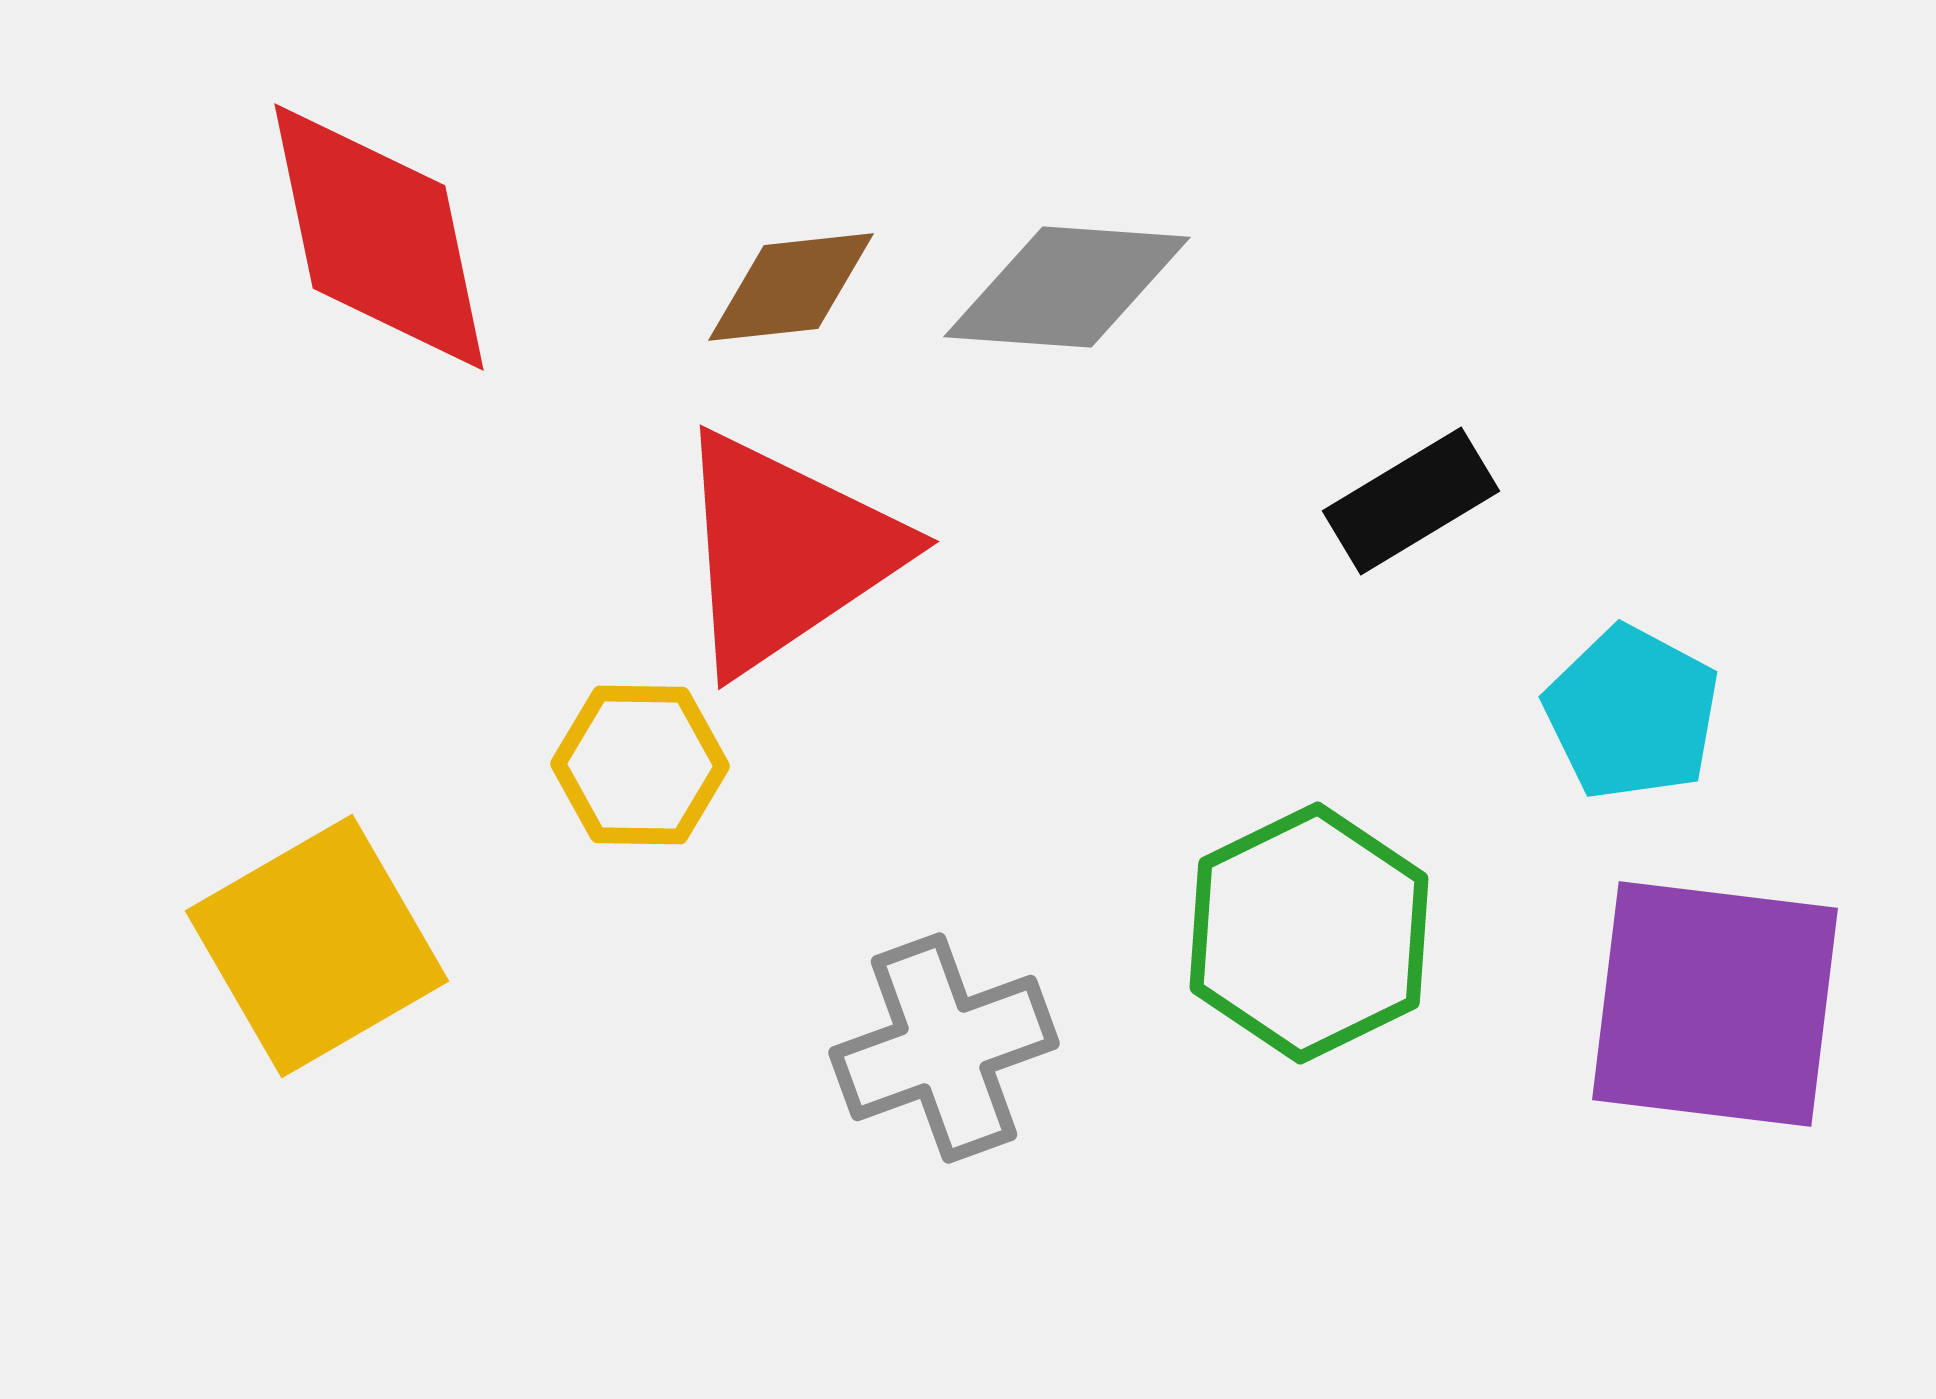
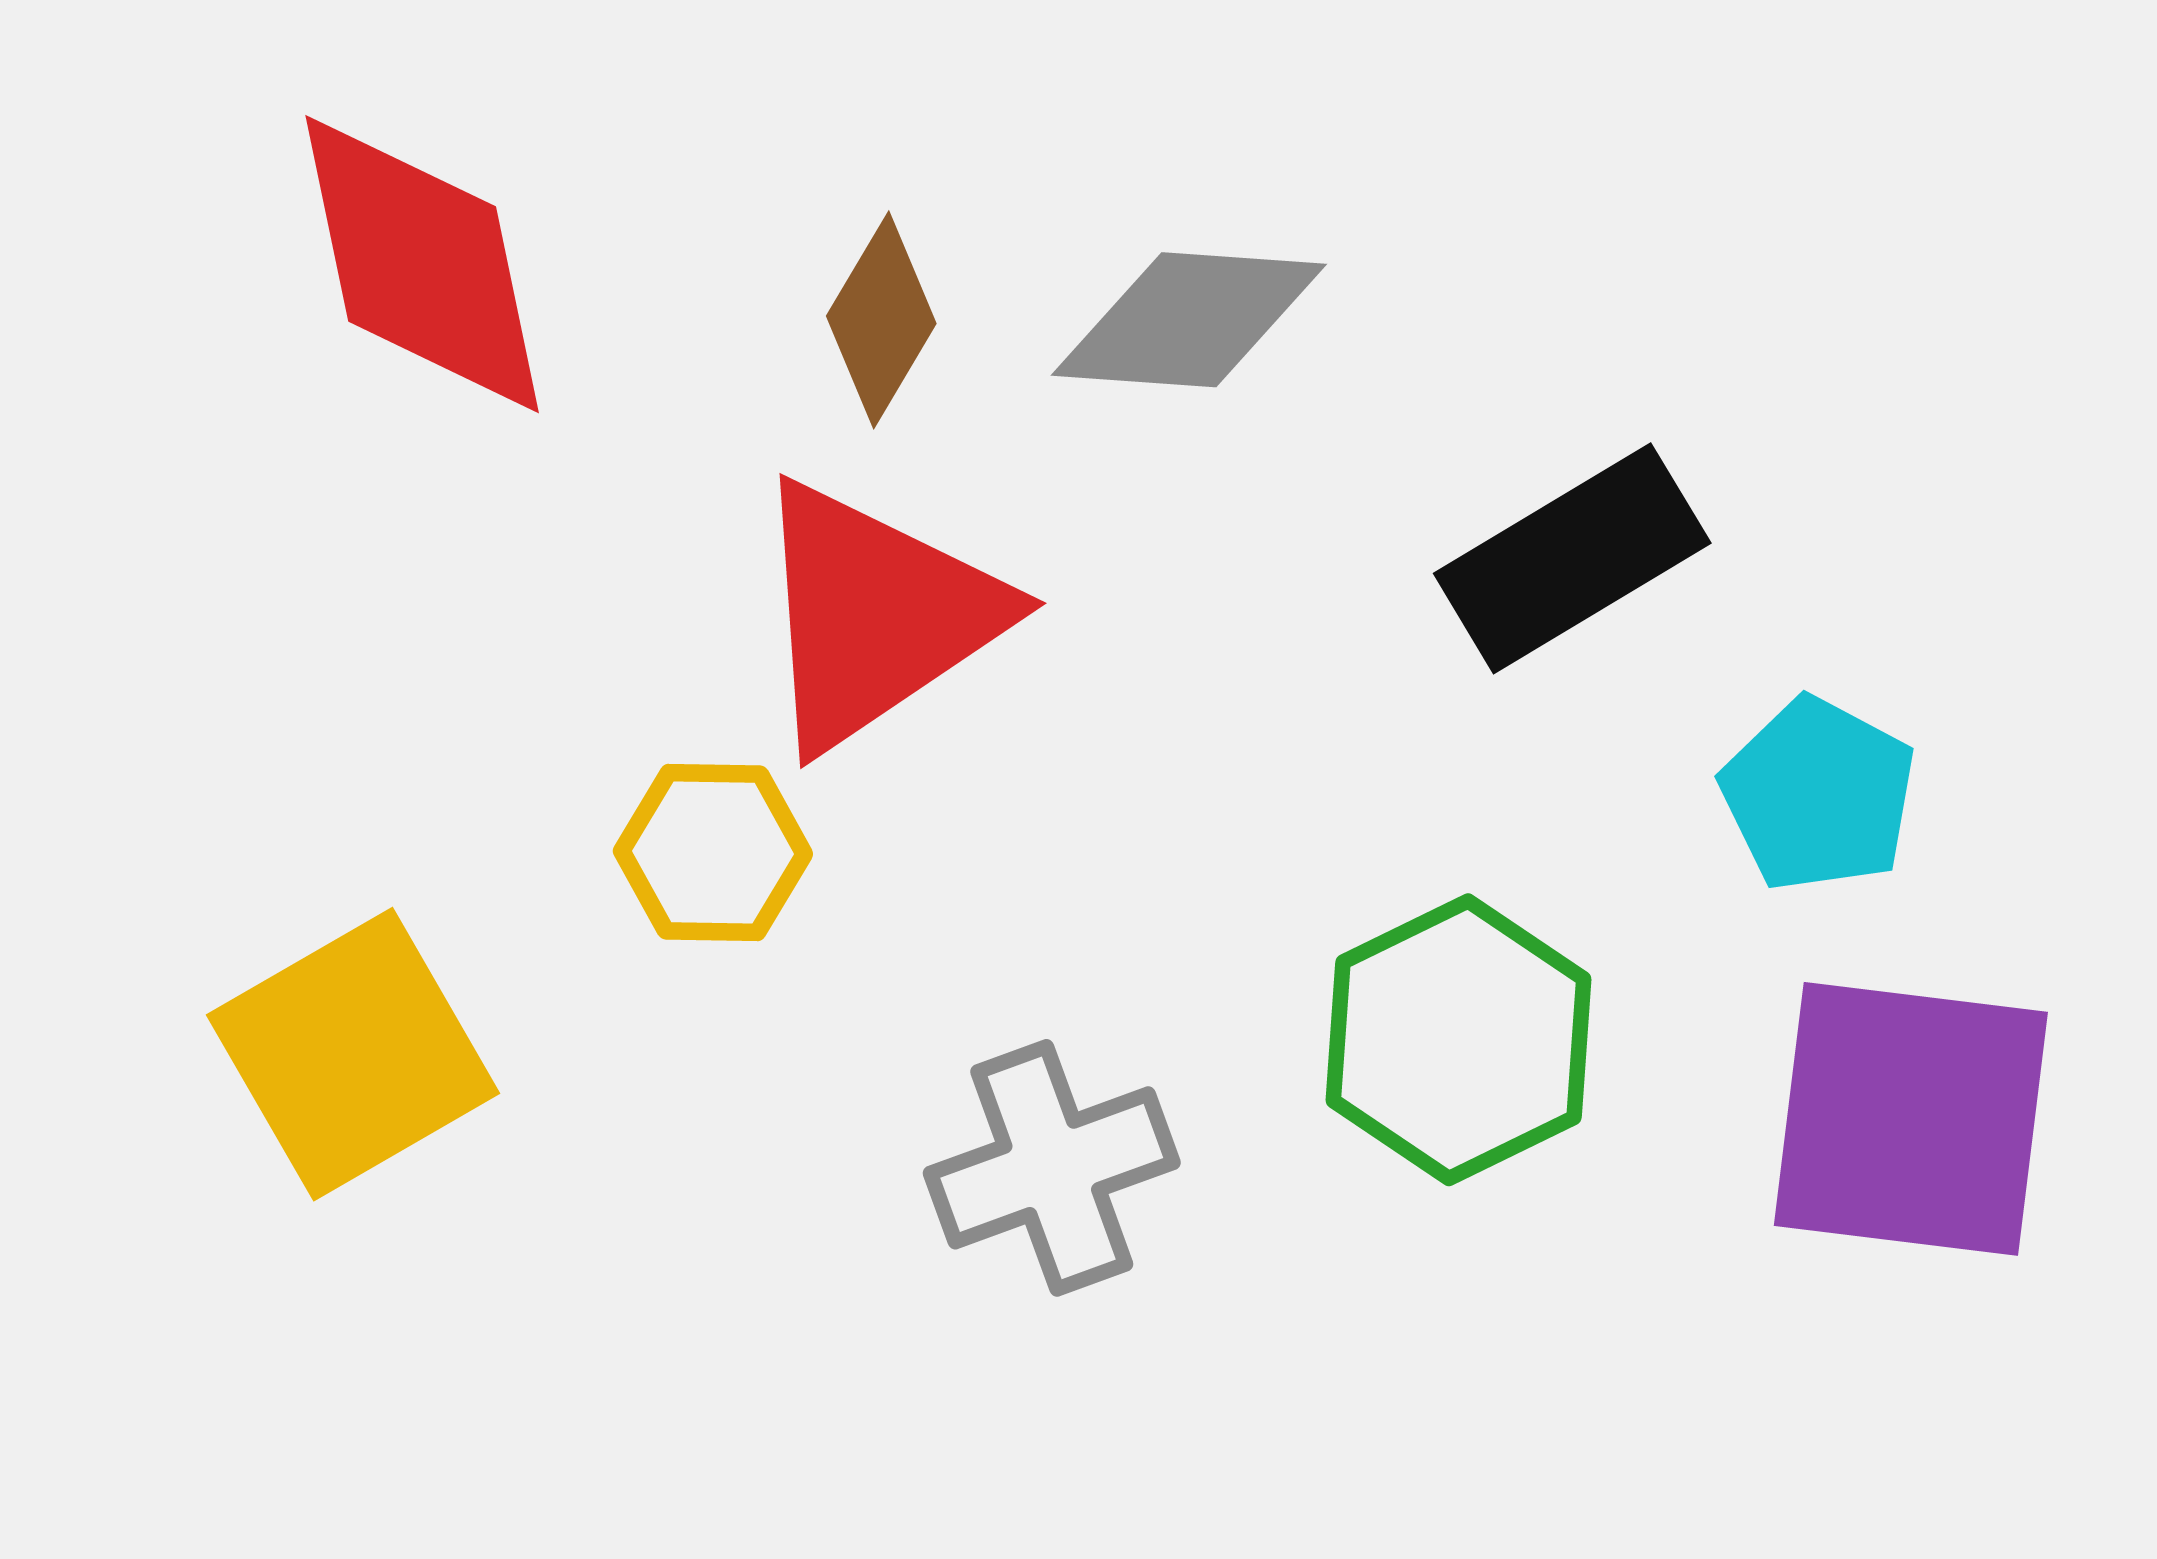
brown diamond: (791, 287) -> (881, 320), turned -53
black rectangle: (1411, 501) -> (1572, 558), size x1.4

